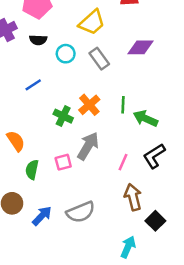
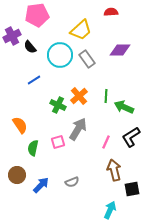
black semicircle: (38, 40) -> (30, 47), moved, turned 48
cyan circle: (66, 54) -> (60, 55), size x1.6
gray semicircle: (81, 212) -> (72, 182), size x0.6
black square: (155, 221) -> (132, 189), turned 35

